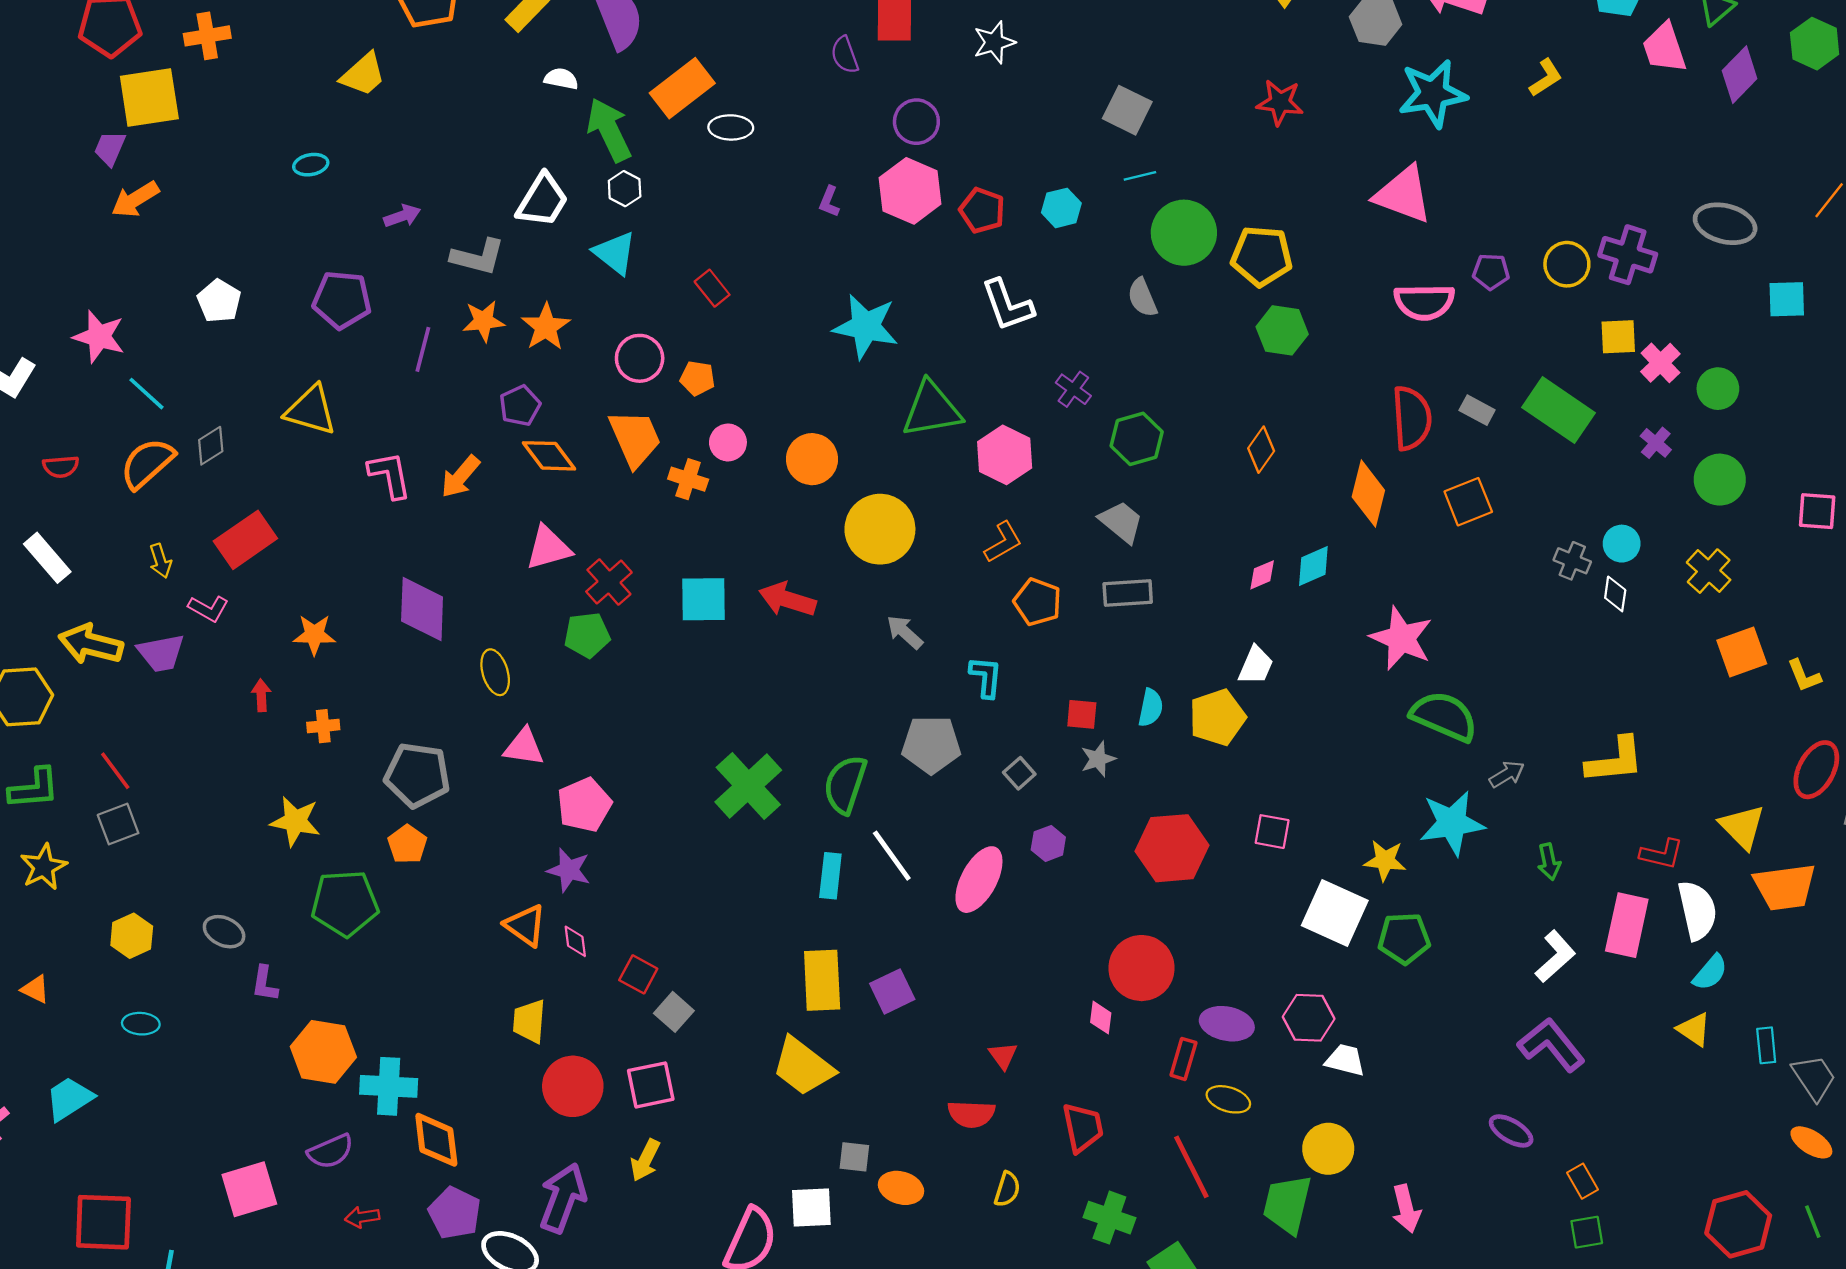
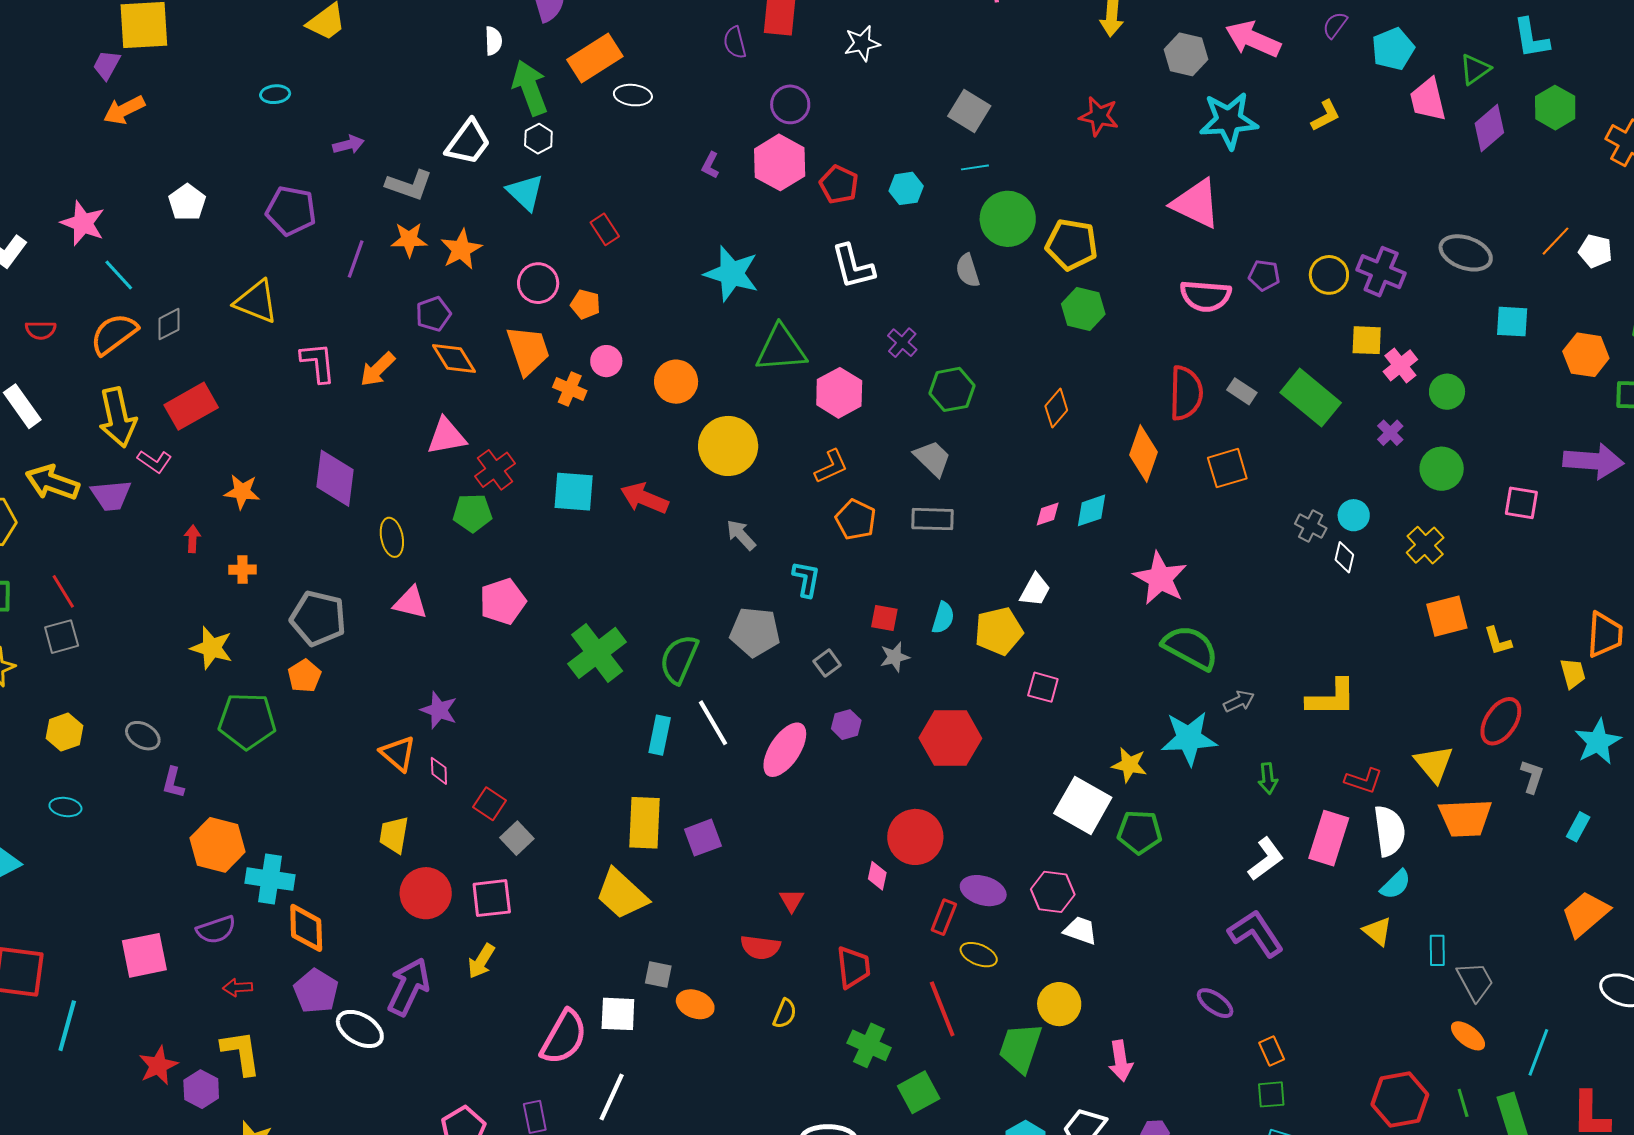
white semicircle: (561, 79) -> (493, 41), turned 72
yellow arrow: (160, 561) -> (118, 417), size x2.0
pink pentagon: (584, 805) -> (503, 601), moved
pink square: (1272, 832) -> (1043, 687), moved

